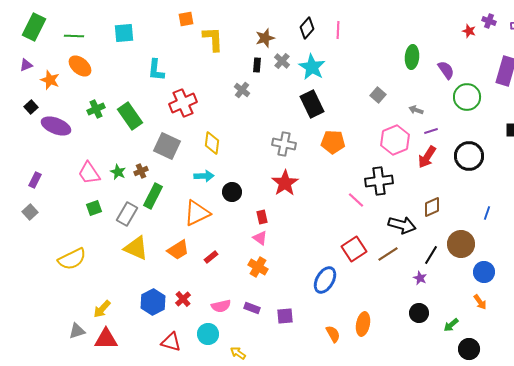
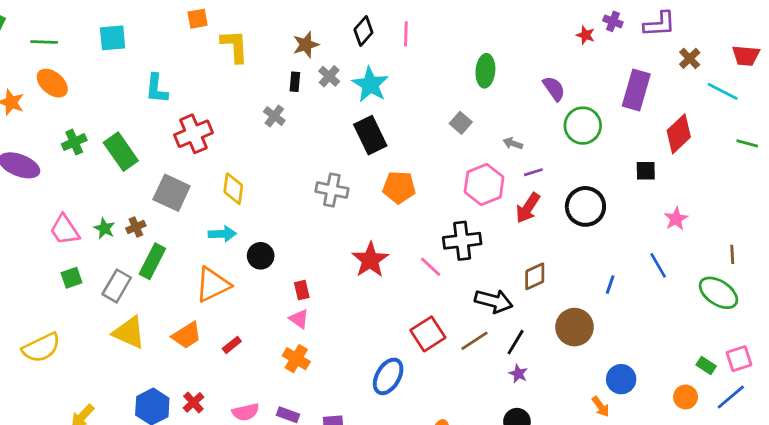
green ellipse: (412, 57) -> (485, 71), moved
red star: (285, 183) -> (370, 260), moved
black line: (431, 255) -> (516, 342), moved
blue circle: (484, 272) -> (621, 379), moved

